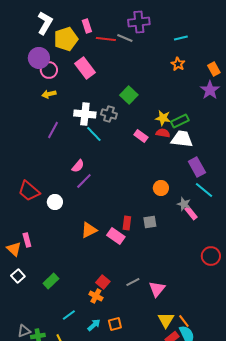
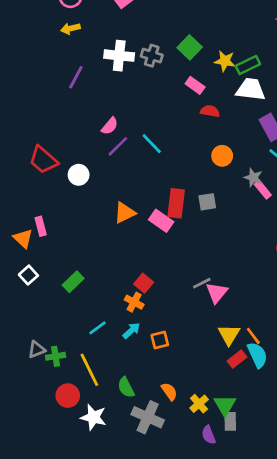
green square: (129, 95) -> (190, 47), moved
red semicircle: (163, 133) -> (210, 111), moved
cyan line: (94, 134) -> (152, 144), moved
red rectangle: (127, 223) -> (176, 203), size x1.5
gray line: (133, 282) -> (202, 283), moved
cyan arrow: (94, 325) -> (131, 331), moved

